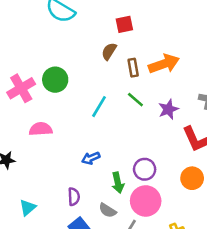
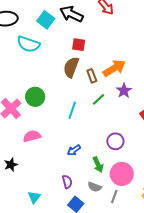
red square: (124, 24) -> (79, 45), turned 32
brown semicircle: (109, 51) -> (71, 67), size x1.5
green line: (135, 100) -> (98, 99), turned -72
purple star: (168, 109) -> (124, 91), moved
purple circle: (145, 169) -> (115, 141), moved

